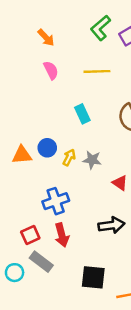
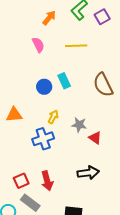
orange arrow: (46, 38) -> (49, 18), moved, turned -98
blue circle: (47, 148) -> (44, 87), moved
gray star: (92, 160) -> (79, 125), moved
blue cross: (56, 201) -> (43, 139), moved

